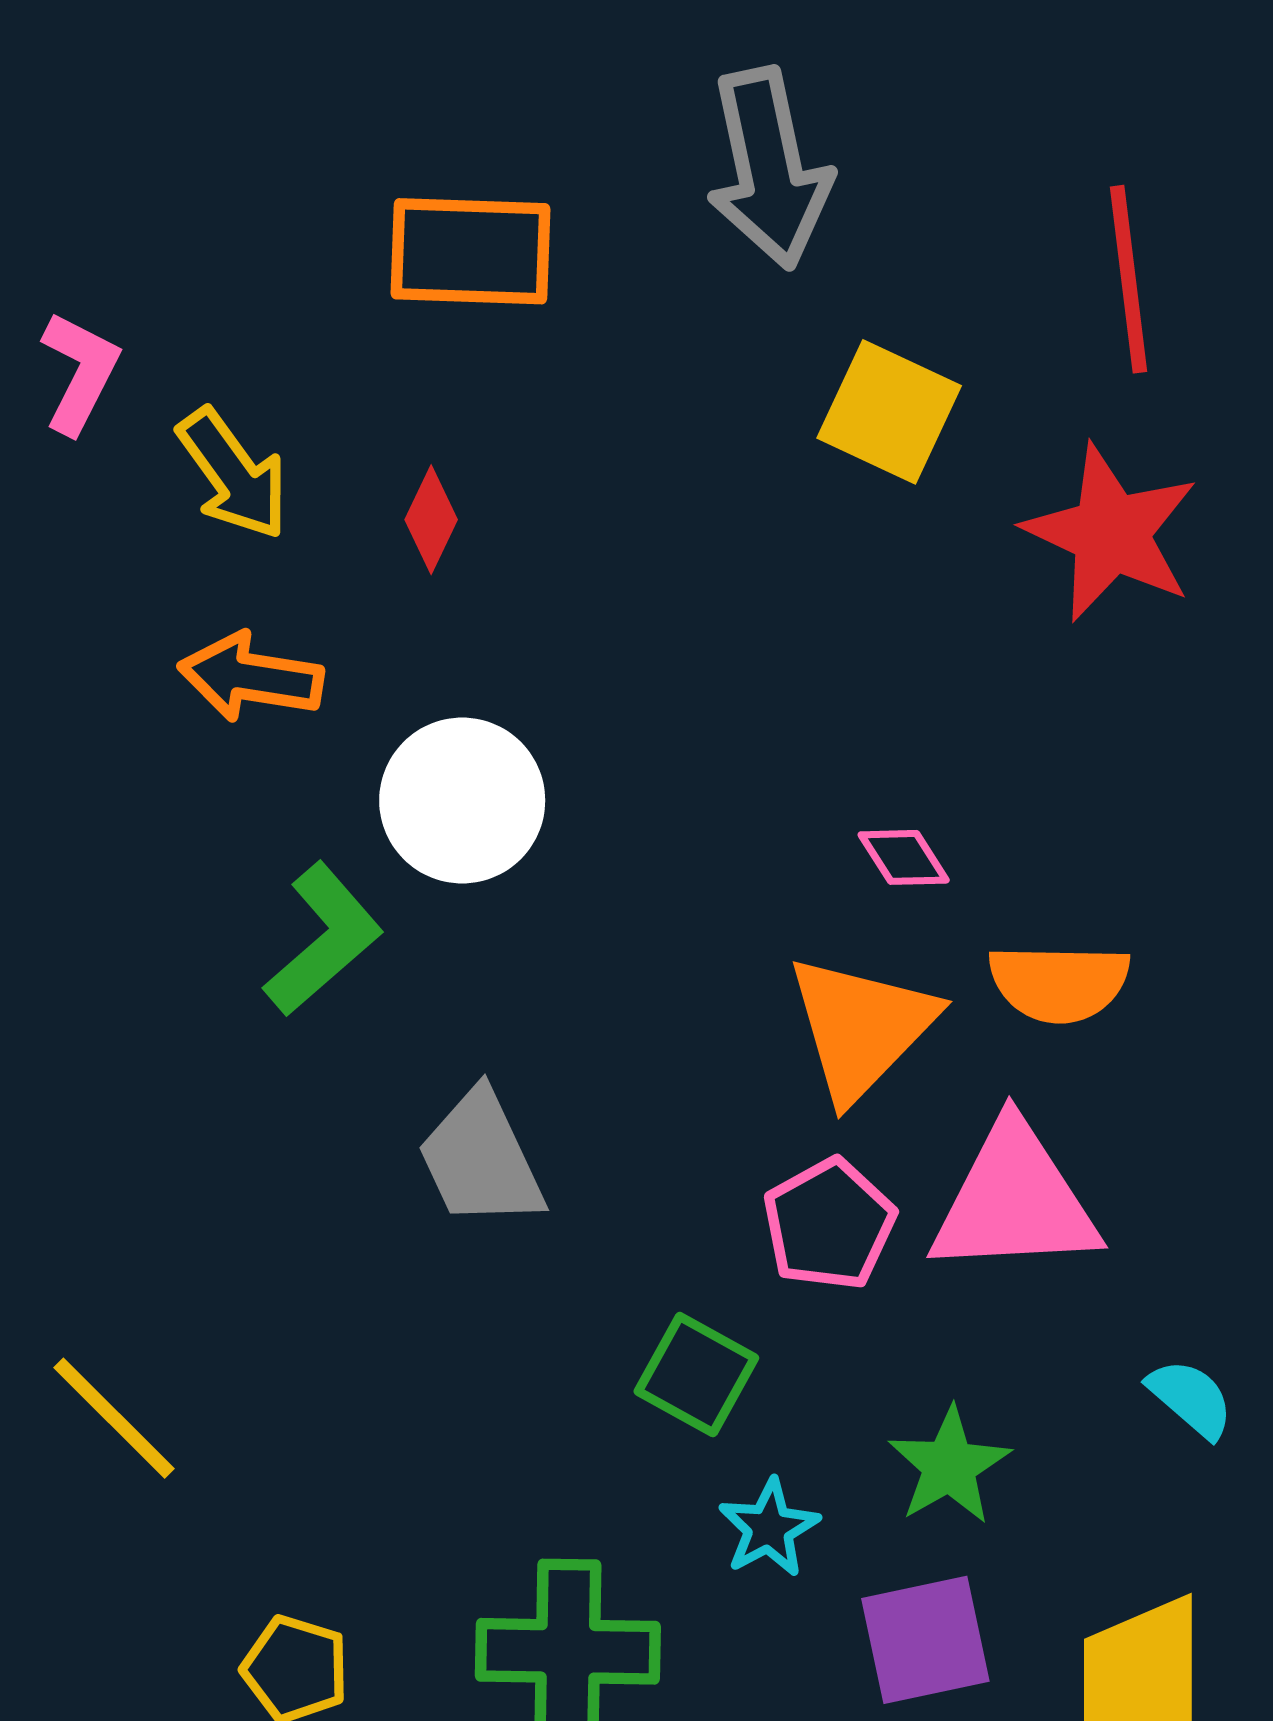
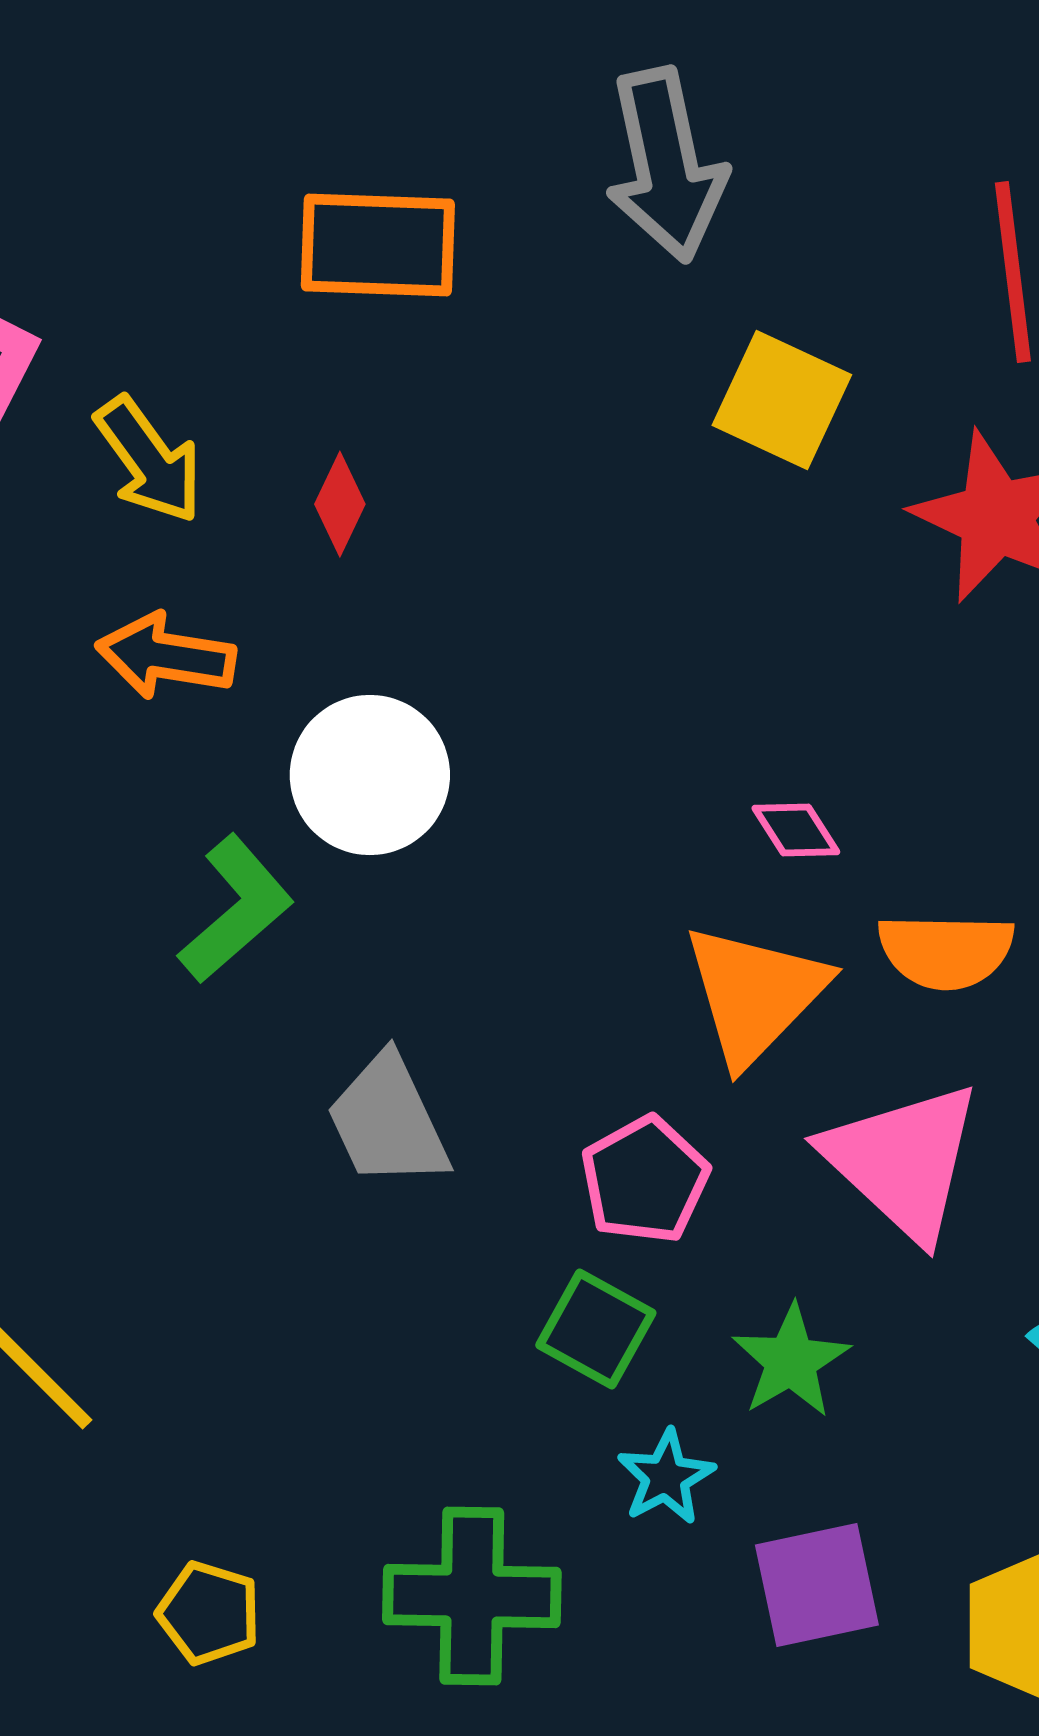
pink triangle: (1015, 1200) -> (903, 1161), turned 46
pink pentagon: (829, 1224) -> (645, 1180), moved
green star: (949, 1466) -> (791, 1361), moved

